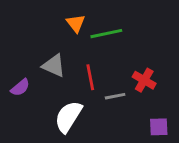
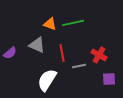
orange triangle: (76, 23) -> (50, 24), moved, turned -32
purple semicircle: (20, 87) -> (10, 53), moved
purple square: (159, 127) -> (109, 79), moved

